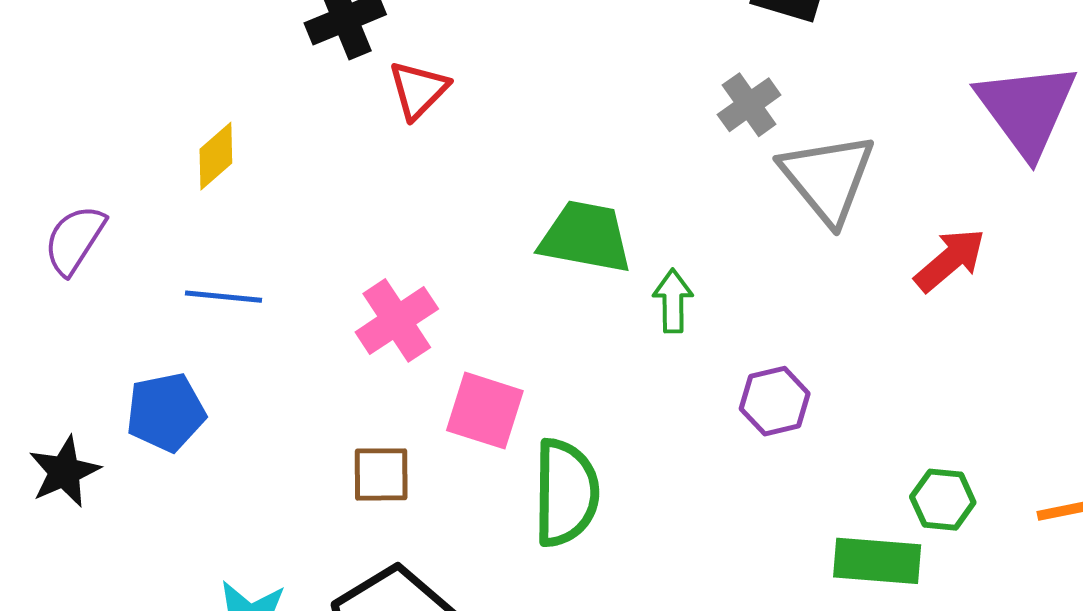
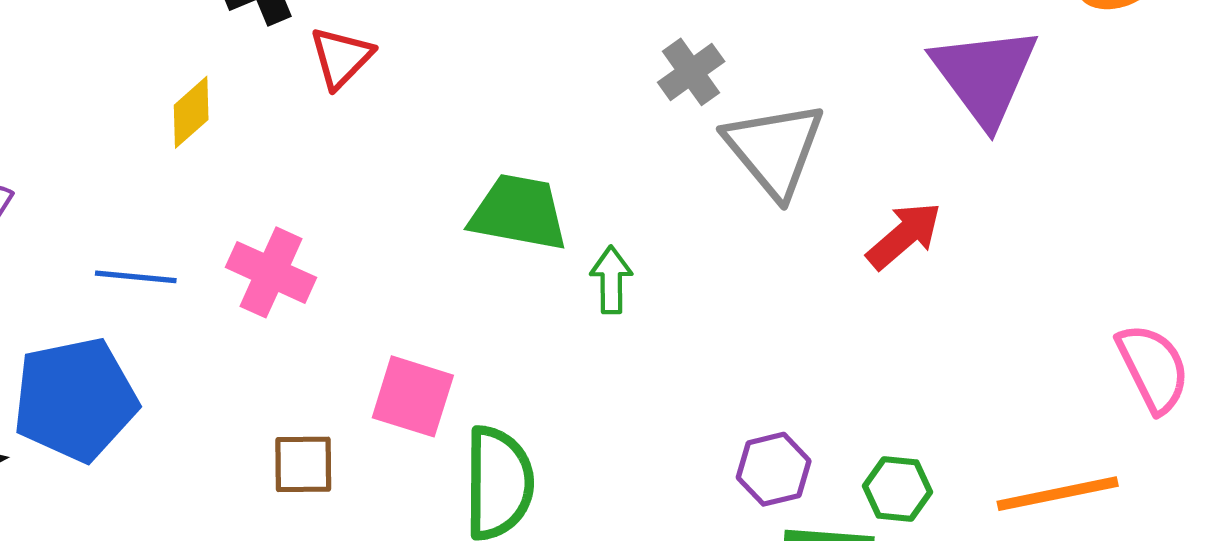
yellow diamond: (216, 156) -> (191, 112), moved
pink cross: (397, 320) -> (271, 272), moved, turned -32
purple hexagon: (775, 401) -> (774, 469), moved
blue pentagon: (166, 412) -> (75, 399), size x1.5

